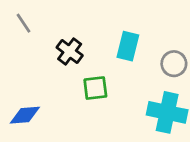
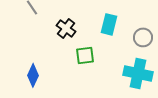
blue diamond: (25, 115) -> (33, 75), turned -60

